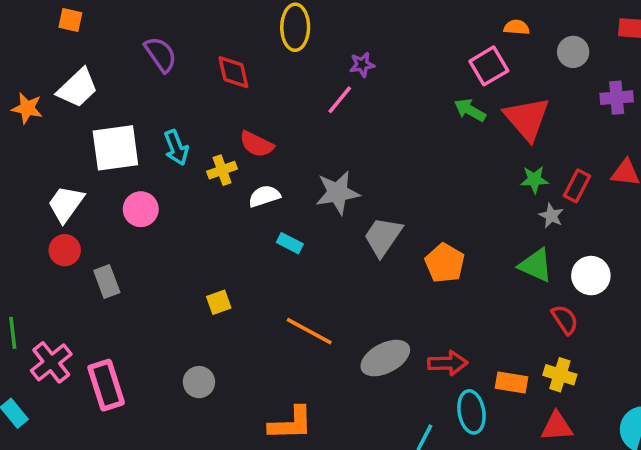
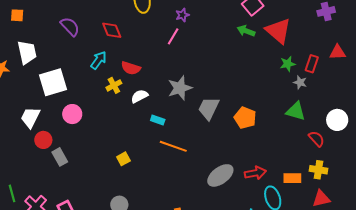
white trapezoid: (78, 88) -> (27, 52), turned -50
cyan arrow: (176, 148) -> (99, 60), moved, turned -114
red circle: (65, 250) -> (43, 140), moved
white circle: (591, 276) -> (337, 120), moved
orange line: (309, 331) -> (173, 146), moved

